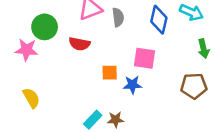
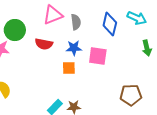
blue star: (132, 85) -> (74, 48), moved
brown pentagon: (194, 86) -> (131, 95), moved

